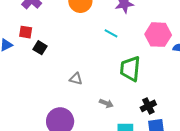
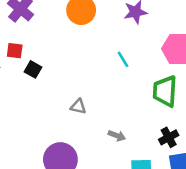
cyan line: (111, 33) -> (123, 59), moved, turned 32
green trapezoid: (130, 69) -> (165, 91), moved

